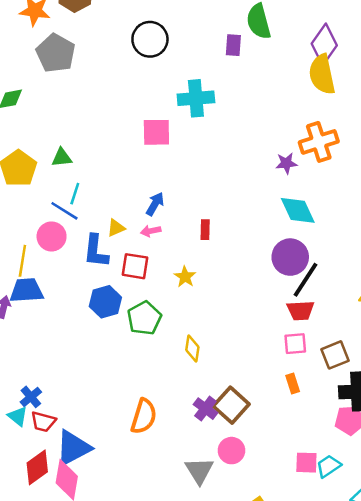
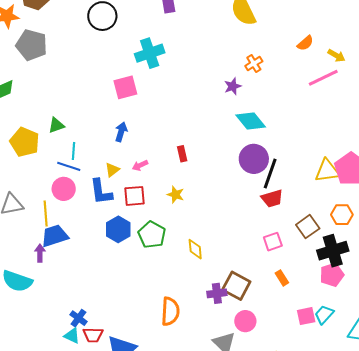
orange cross: (319, 142) -> (254, 64), size x0.6
blue arrow: (155, 204) -> (121, 132), moved
pink square: (295, 344) -> (273, 242), moved
orange rectangle: (293, 383) -> (282, 278), moved
purple cross: (205, 409) -> (217, 293), turned -30

